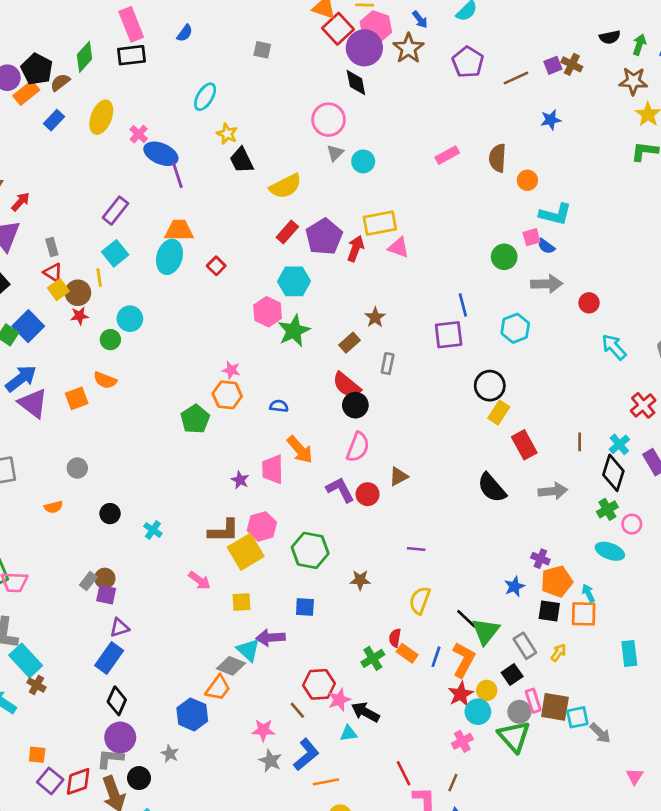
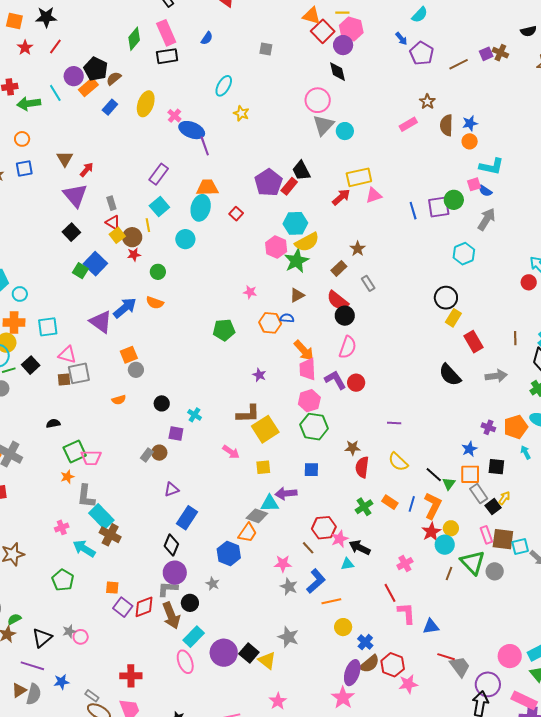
blue arrow: (420, 19) -> (401, 39), moved
purple circle: (364, 48) -> (343, 45), size x0.7
brown star: (408, 48) -> (427, 102), moved, size x0.7
green diamond: (84, 57) -> (134, 39), moved
blue star: (551, 120) -> (470, 123), moved
gray triangle: (335, 153) -> (323, 125), size x1.6
black trapezoid: (242, 160) -> (301, 171), moved
yellow semicircle: (285, 186) -> (307, 242), moved
purple pentagon: (324, 237) -> (268, 183), moved
pink triangle: (399, 248) -> (374, 195), turned -36
red arrow: (356, 249) -> (341, 197), turned 30
gray arrow: (547, 284) -> (487, 219), turned -55
red circle: (589, 303) -> (529, 282), moved
blue line: (463, 305) -> (413, 211), moved
cyan circle: (130, 319) -> (185, 239), moved
purple square: (449, 335) -> (439, 207), moved
gray rectangle: (388, 364) -> (368, 283), turned -42
blue arrow: (21, 379) -> (125, 308), moved
orange hexagon: (227, 395) -> (270, 323), moved
orange square: (77, 398) -> (129, 355), moved
green pentagon: (195, 419) -> (224, 330), turned 30
pink trapezoid: (273, 469) -> (307, 369), moved
brown triangle: (399, 476) -> (297, 295), moved
pink hexagon: (262, 526) -> (309, 401), moved
orange pentagon: (557, 581) -> (516, 427), moved
purple square: (106, 595) -> (176, 434), moved
yellow semicircle: (420, 600) -> (398, 462), turned -65
orange square: (584, 614) -> (470, 474), moved
green triangle: (486, 631) -> (449, 484), size x0.6
red semicircle: (395, 638) -> (362, 467), moved, size x1.5
cyan triangle: (248, 650) -> (270, 503), turned -42
blue rectangle: (109, 658) -> (187, 518), moved
black square: (512, 674) -> (493, 507), moved
brown cross: (36, 685) -> (110, 535), size x1.5
gray circle: (519, 712) -> (495, 571), moved
pink cross: (462, 741) -> (405, 564), moved
brown line: (453, 783) -> (449, 573), moved

